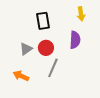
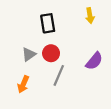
purple semicircle: (75, 40) -> (94, 61), moved, turned 36
orange arrow: (21, 76) -> (23, 84), turned -91

